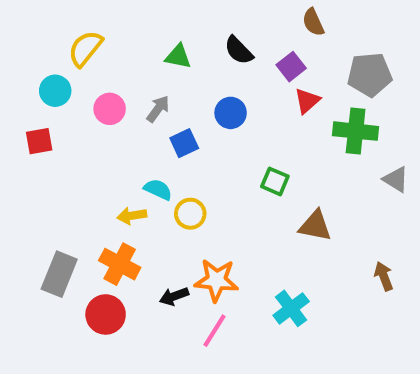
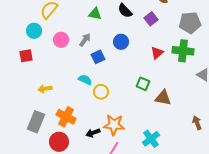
red triangle: (307, 101) -> (157, 53), moved
green square: (275, 181) -> (143, 84), moved
yellow arrow: (132, 216) -> (45, 89), moved

